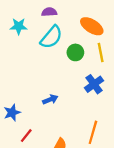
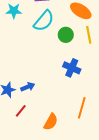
blue cross: (94, 84) -> (72, 68), moved, turned -30
blue arrow: (50, 99) -> (28, 87), moved

